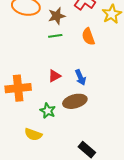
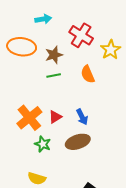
orange cross: (18, 88) -> (29, 118), moved, turned -30
green star: (48, 111) -> (43, 144), moved

